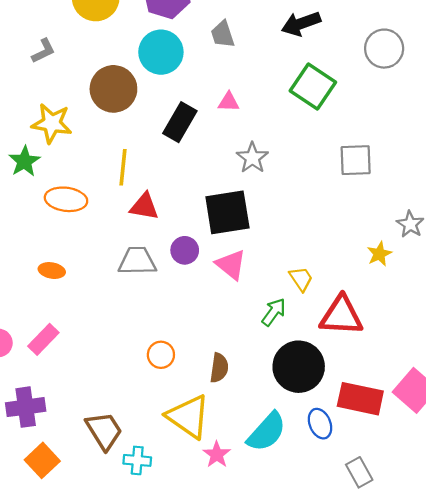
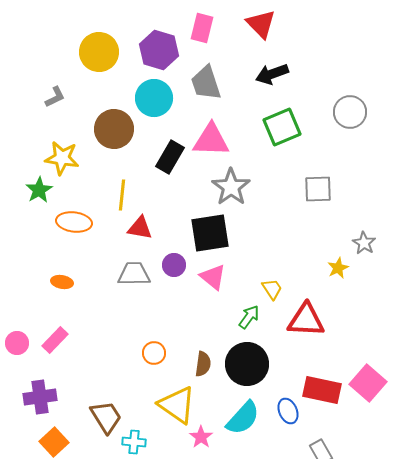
gray trapezoid: (223, 34) -> (206, 83), size x1.5
gray circle: (384, 49) -> (350, 112), moved
green square: (313, 87) -> (282, 127), turned 33
pink triangle: (229, 102) -> (211, 140), size x2.0
gray star: (252, 158) -> (231, 187), size x1.4
black circle: (299, 367) -> (247, 364), moved

